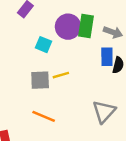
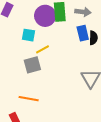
yellow line: (61, 75) -> (42, 49), moved
orange line: (44, 116) -> (29, 99), moved

